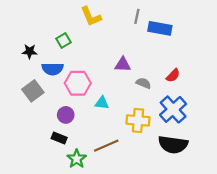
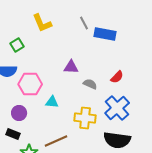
gray line: (137, 16) -> (84, 23), turned -40

